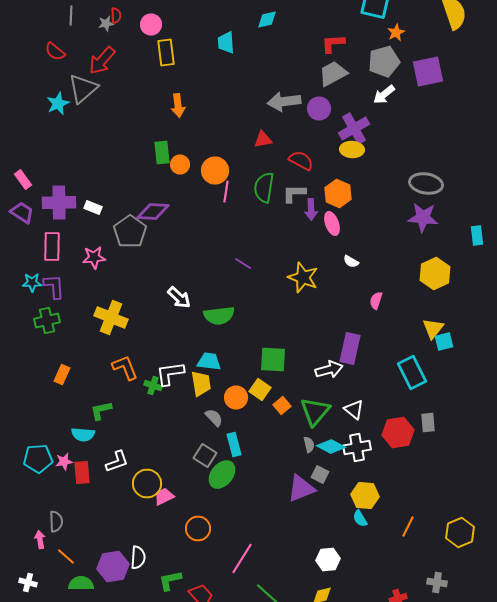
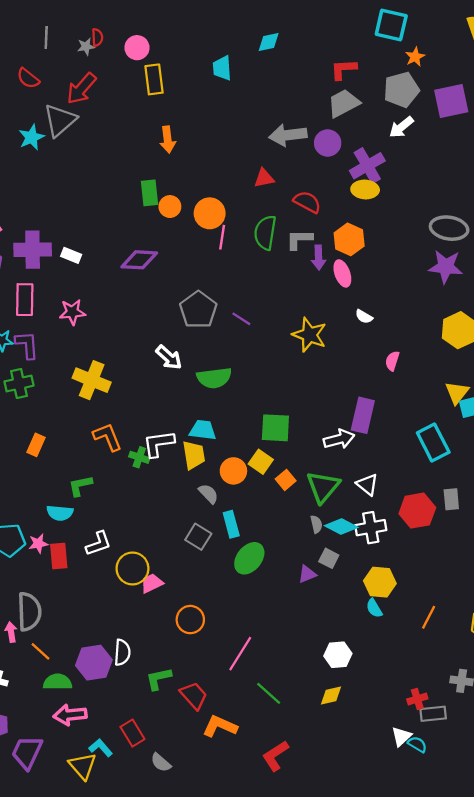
gray pentagon: (130, 232) -> (198, 310), moved
green ellipse: (222, 474) -> (249, 558), moved
purple triangle: (301, 488) -> (307, 574), size x0.6
gray semicircle: (56, 522) -> (29, 612), size x1.6

